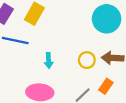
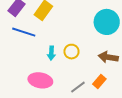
yellow circle: (87, 60) -> (71, 52), moved

